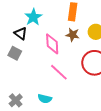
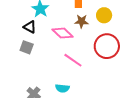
pink diamond: (52, 44) -> (62, 33), turned -35

